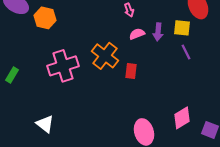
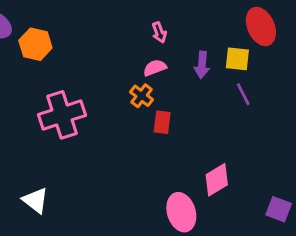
pink semicircle: (137, 34) -> (155, 68), moved
orange cross: (105, 56) -> (142, 96), moved, size x0.6
pink diamond: (182, 118) -> (217, 180), moved

